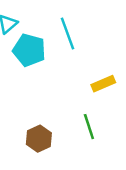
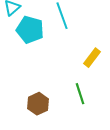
yellow rectangle: (103, 84) -> (92, 58), turned -30

